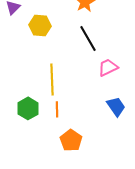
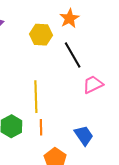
yellow hexagon: (40, 25) -> (41, 35), moved
blue trapezoid: (116, 106) -> (84, 135), moved

